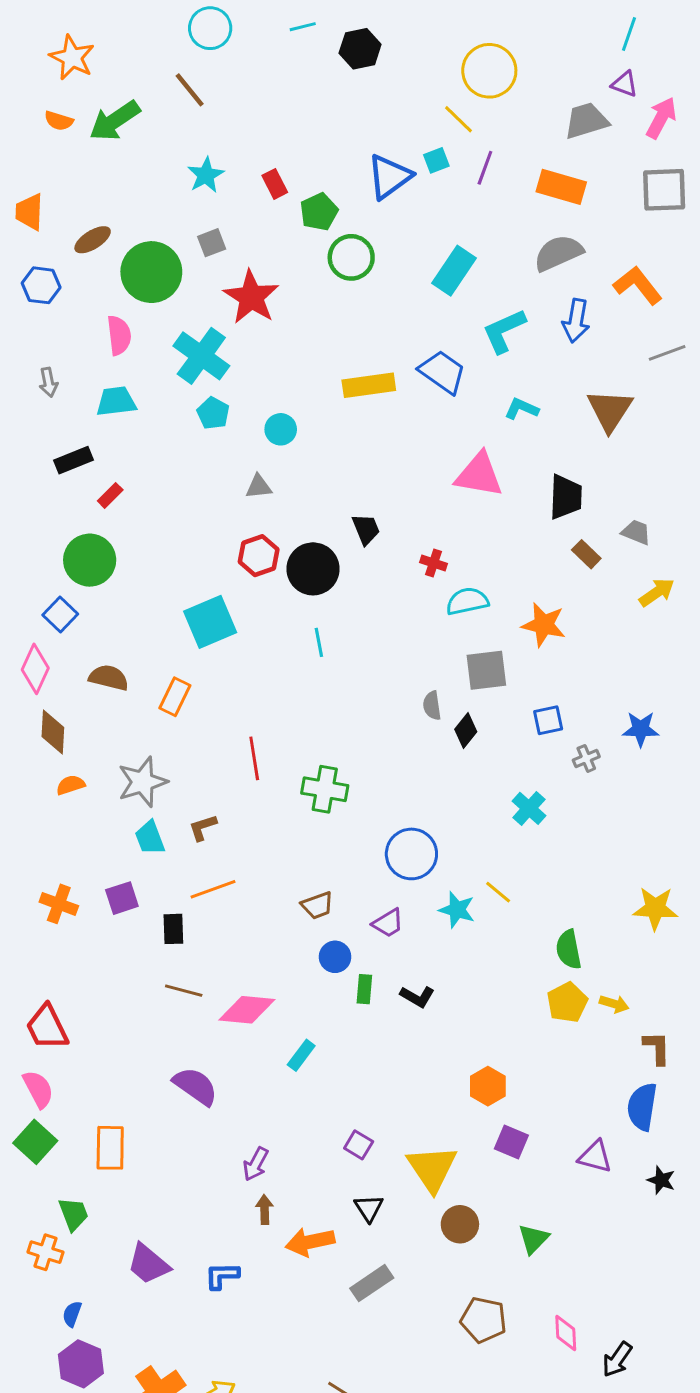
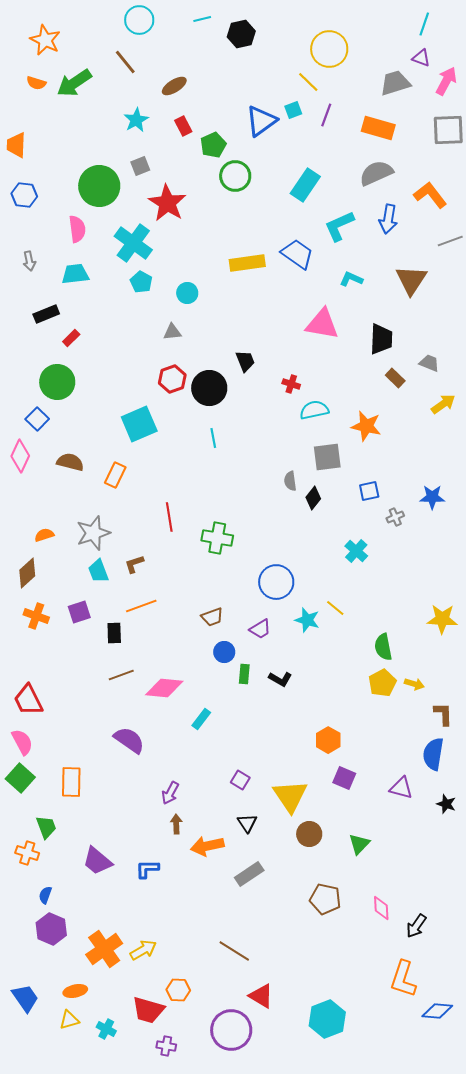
brown ellipse: (93, 240) -> (174, 86), moved
brown diamond: (53, 732) -> (27, 573), moved, turned 44
brown line: (184, 991) -> (121, 675), turned -35

